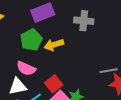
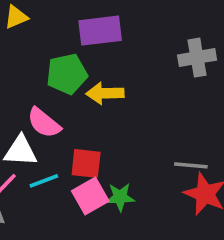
gray cross: (84, 21) -> (197, 58), moved, turned -30
red square: (54, 84) -> (86, 163), turned 30

